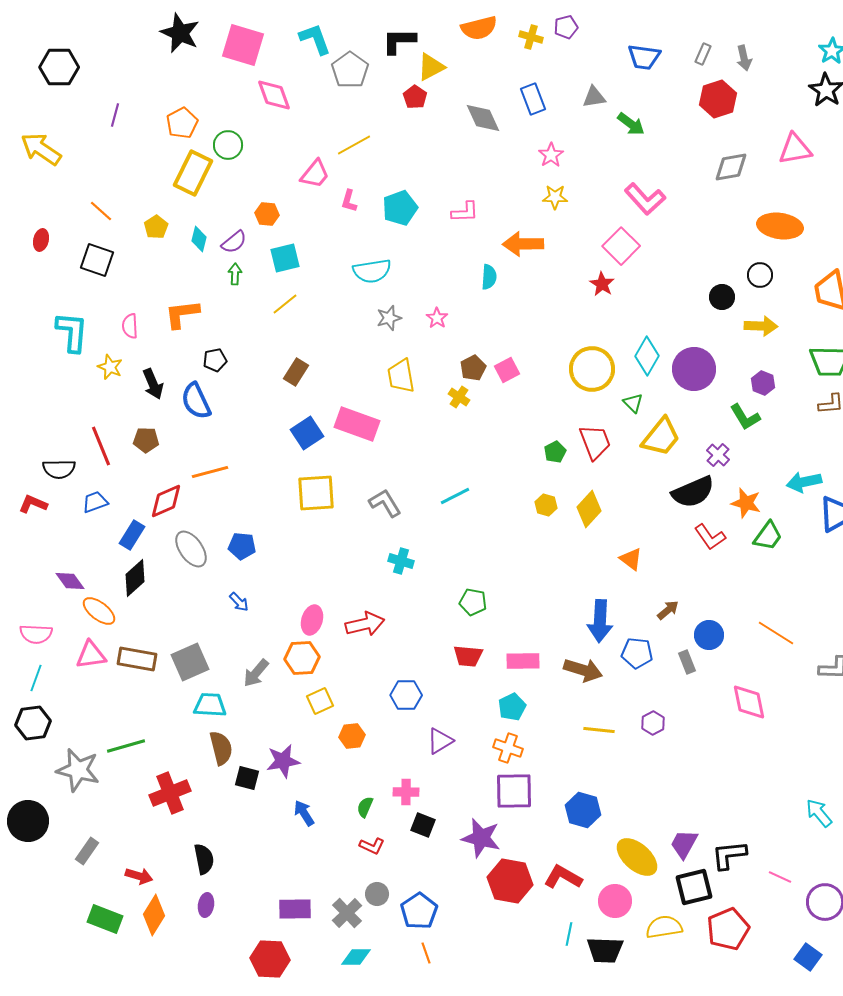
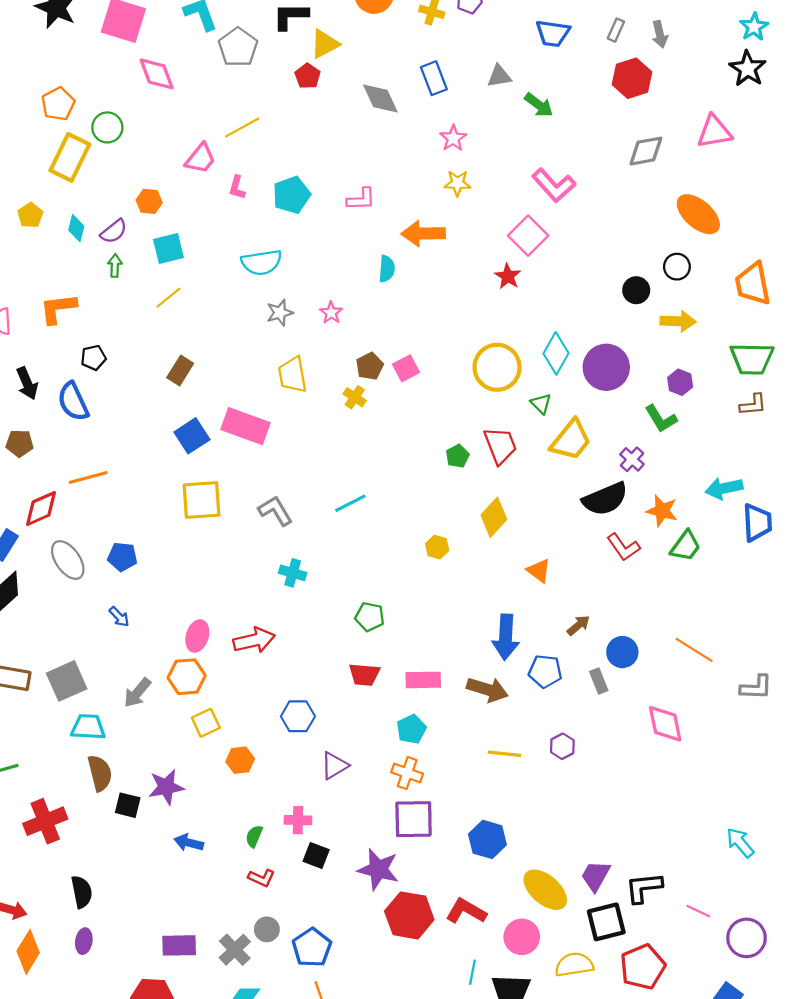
orange ellipse: (780, 226) -> (698, 214), turned 33
yellow hexagon: (546, 505) -> (437, 547), moved
blue arrow: (304, 813) -> (189, 843), turned -44

